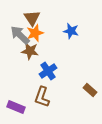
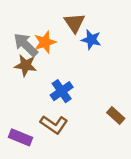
brown triangle: (32, 18) -> (75, 23), moved
brown star: (30, 51) -> (26, 65), moved
brown L-shape: (42, 97) -> (54, 125), turned -75

